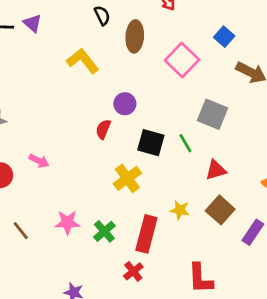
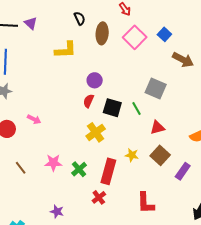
pink square: (182, 60) -> (135, 37), moved
yellow L-shape: (83, 61) -> (66, 50), turned 125
red semicircle: (103, 129) -> (89, 101), moved

